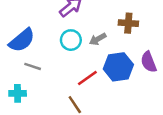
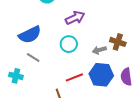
gray arrow: (98, 39) -> (99, 50), moved

